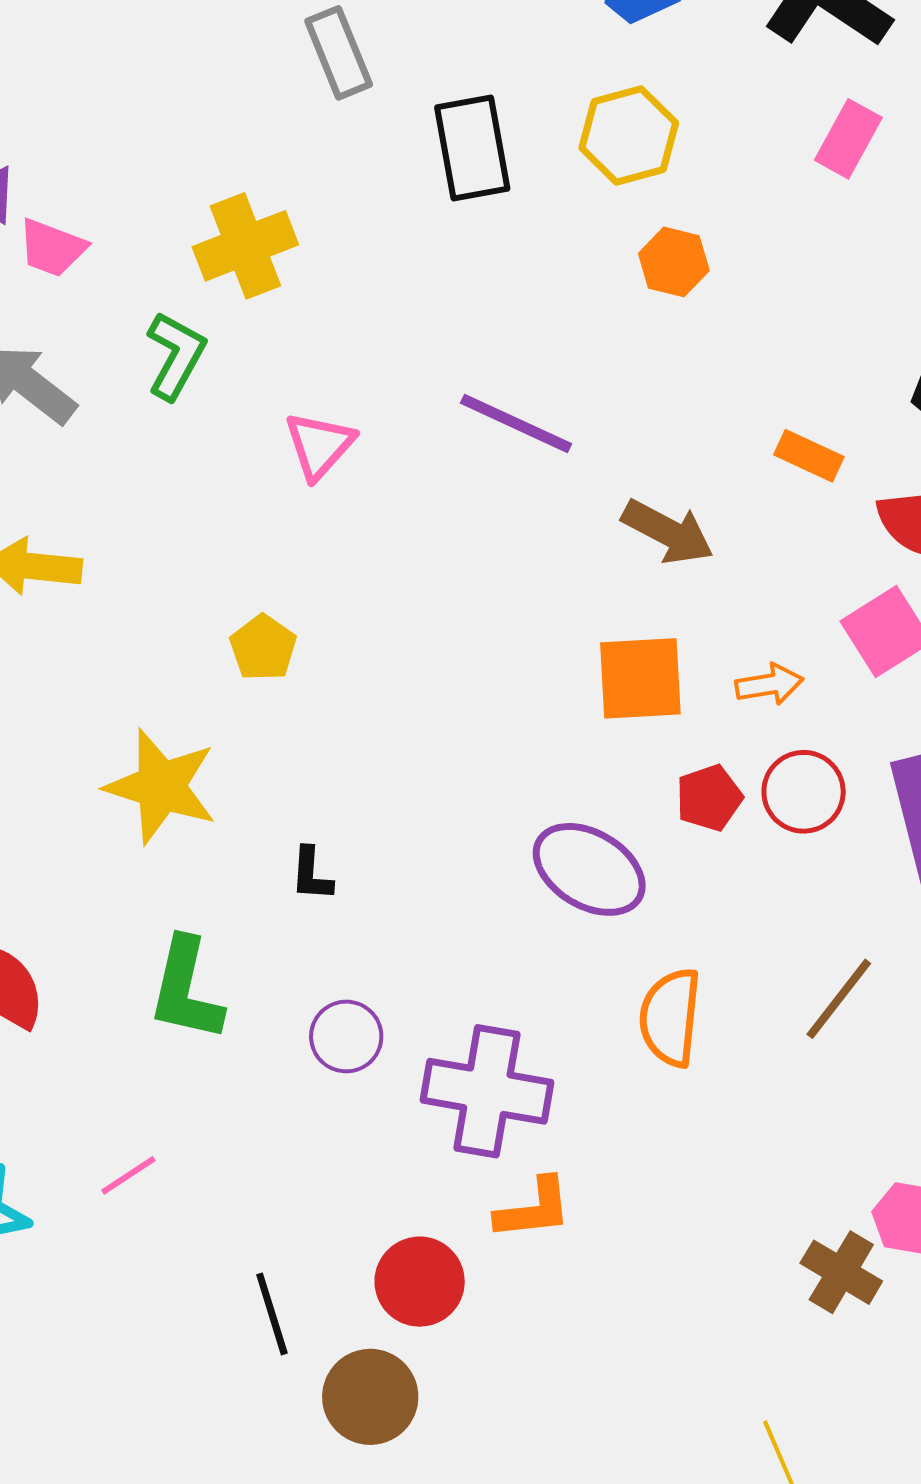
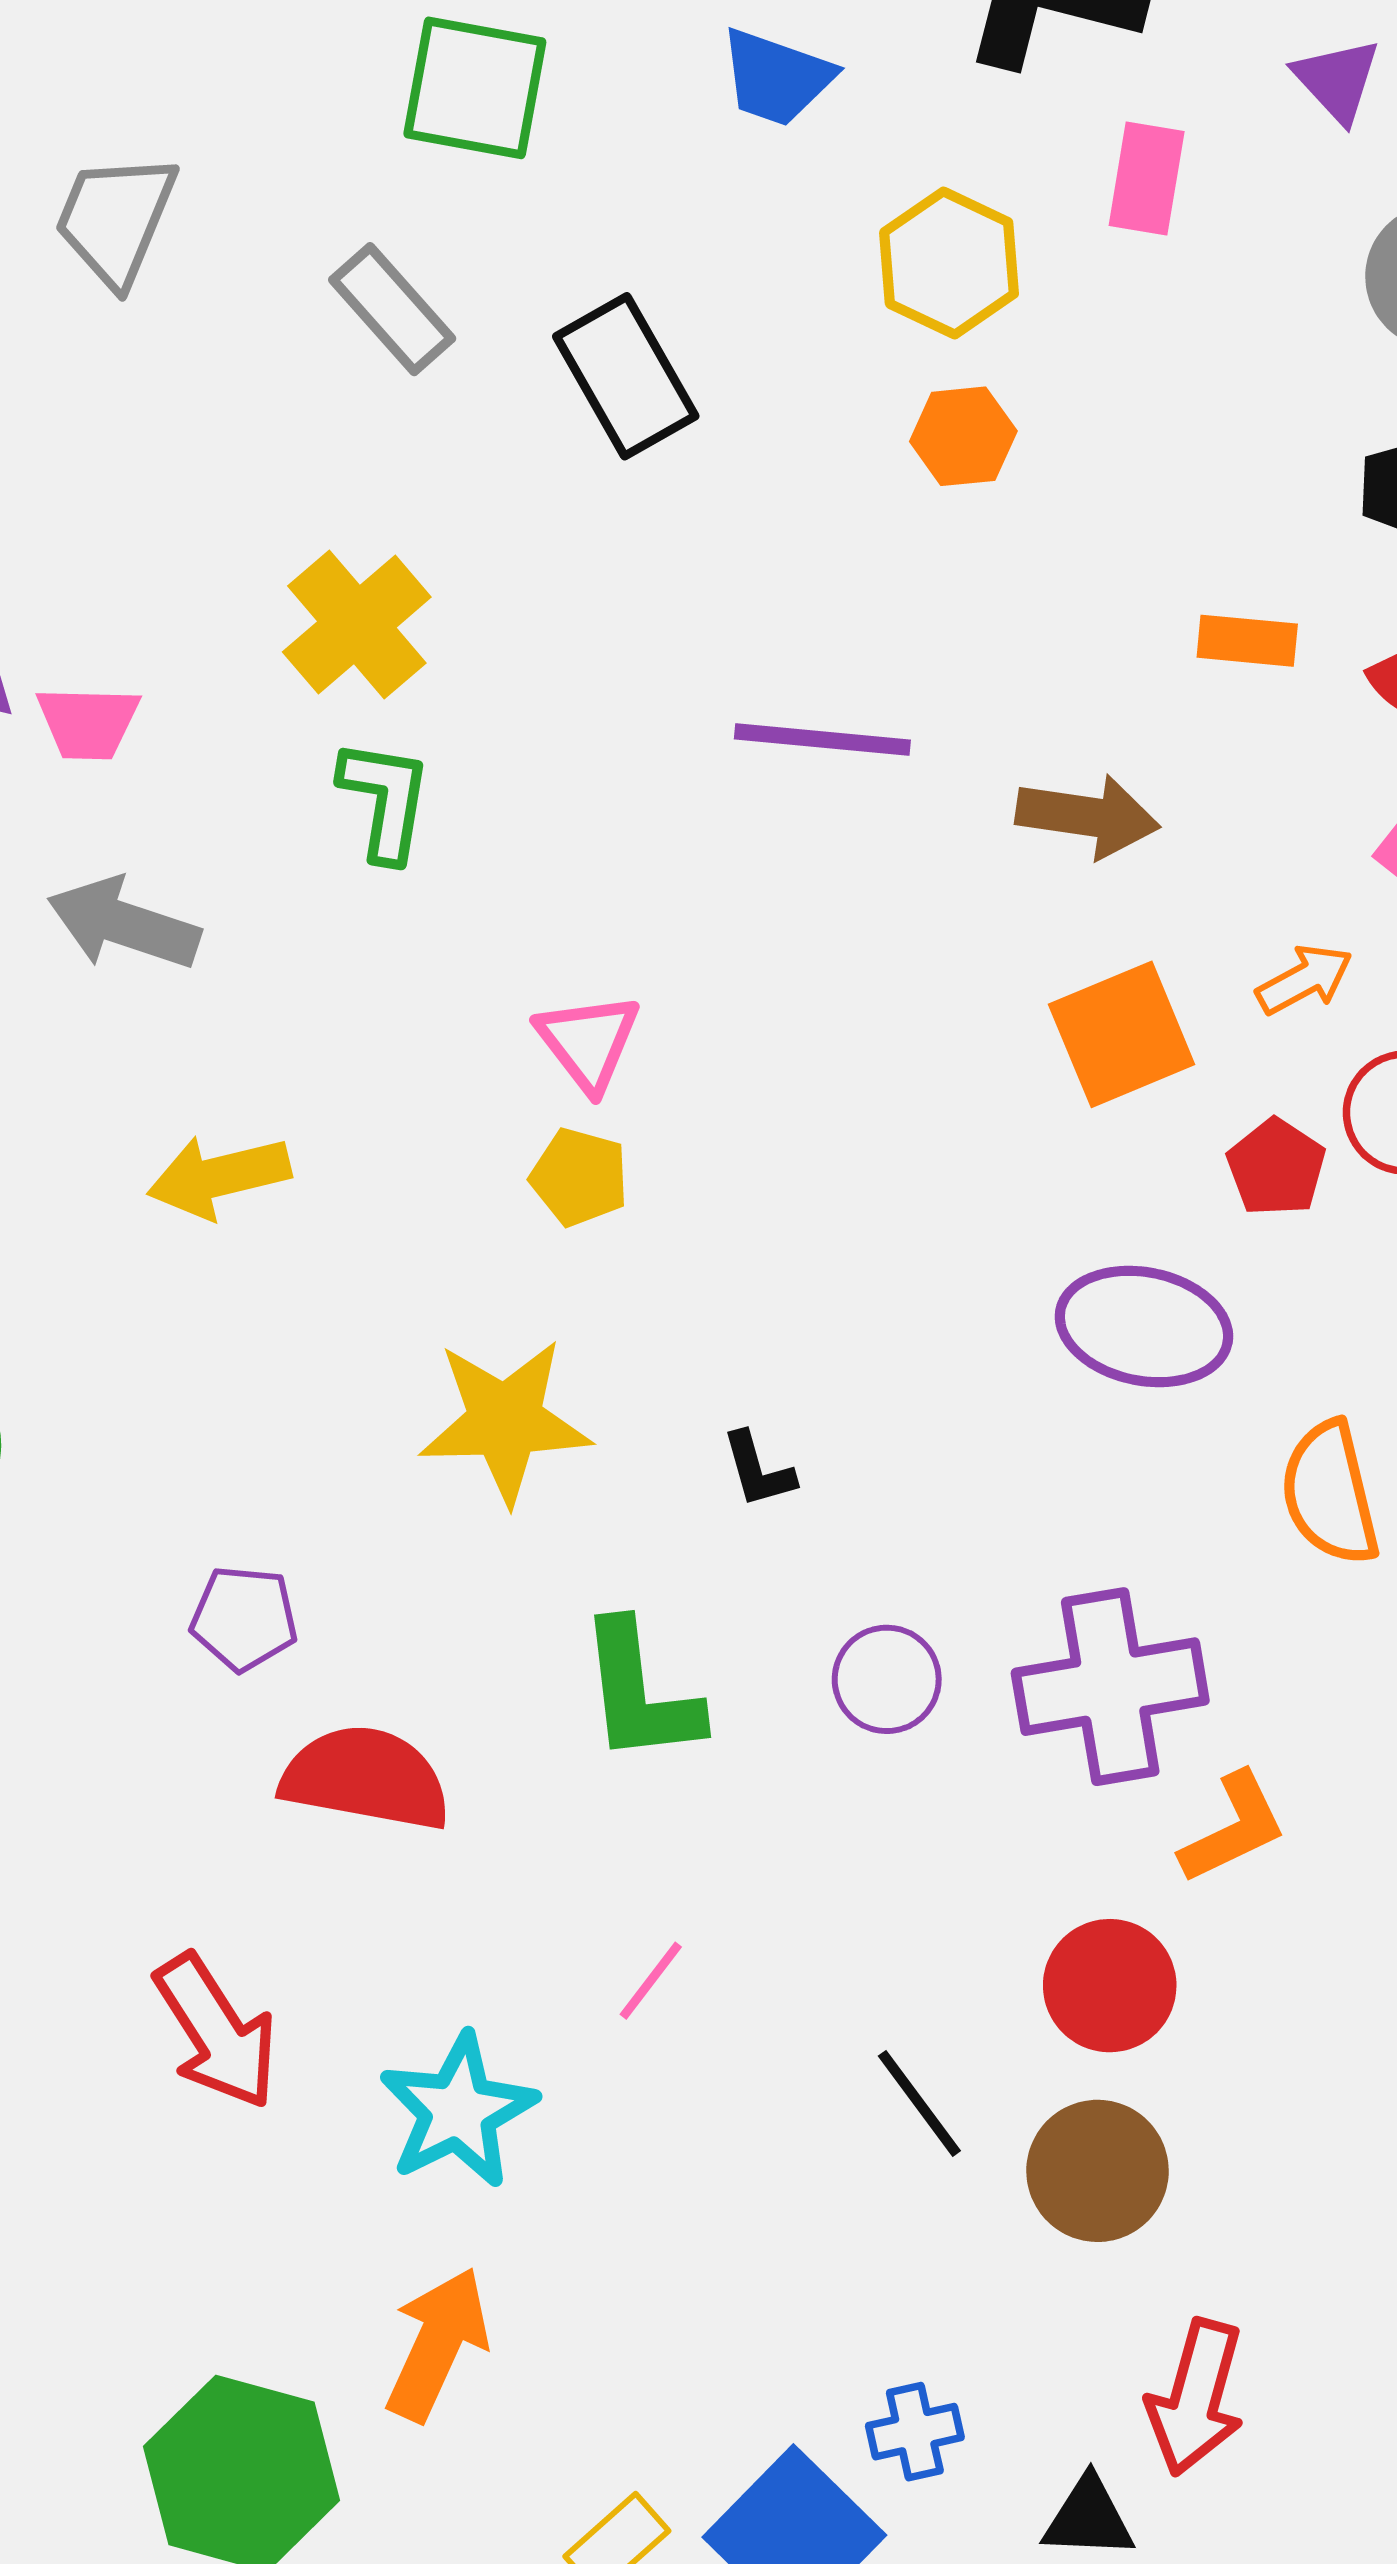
yellow hexagon: (629, 135) -> (949, 263), moved
green L-shape: (176, 356) -> (385, 800), moved
pink triangle: (319, 445) -> (588, 1042), moved

